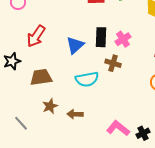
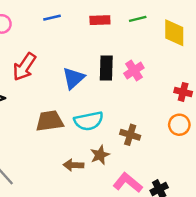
brown cross: (113, 63) -> (130, 135), moved
brown trapezoid: (41, 77) -> (50, 121), moved
brown star: (50, 106) -> (100, 155), moved

